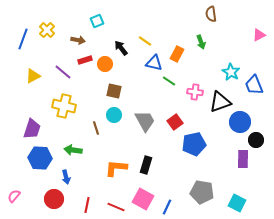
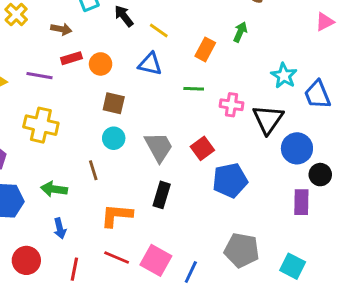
green arrow: (201, 42) -> (240, 32), turned -136
black arrow: (121, 48) -> (124, 16), moved
blue triangle: (154, 63) -> (150, 64), moved
purple line: (63, 72) -> (39, 76), turned -30
green line: (169, 81) -> (194, 89), turned -32
black triangle: (220, 102) -> (268, 119), turned -35
brown line: (96, 128) -> (93, 170), moved
black rectangle: (146, 165) -> (162, 195), moved
blue arrow: (66, 177) -> (60, 228), moved
red line: (116, 207) -> (117, 258), moved

